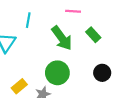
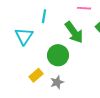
green circle: (57, 73) -> (58, 55), moved

